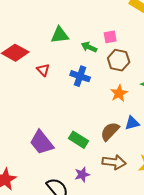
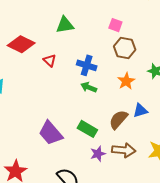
pink square: (110, 37) -> (115, 25), turned 32
green arrow: (89, 47) -> (89, 87), moved
purple star: (82, 174) -> (98, 154), moved

